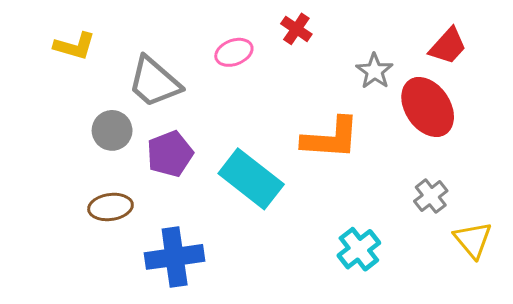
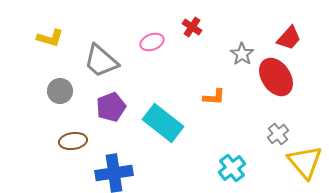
gray circle: (112, 130) -> (60, 91), moved
orange L-shape: (331, 138) -> (214, 97), size x0.6
yellow triangle: (473, 240) -> (305, 162), size x1.4

